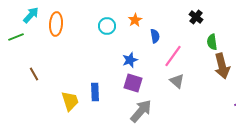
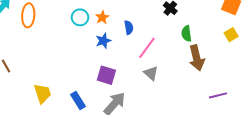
orange star: (135, 20) -> (102, 17), moved
blue star: (130, 60) -> (103, 41), moved
blue rectangle: (95, 92) -> (78, 101), moved, turned -30

